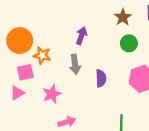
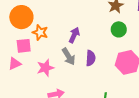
purple arrow: (81, 36) -> (74, 35), moved
gray arrow: (75, 64) -> (69, 56), moved, turned -30

